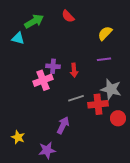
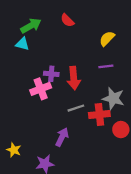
cyan triangle: (18, 38) -> (22, 44), moved
red arrow: (74, 70) -> (74, 78), size x1.5

